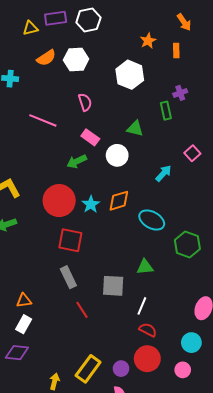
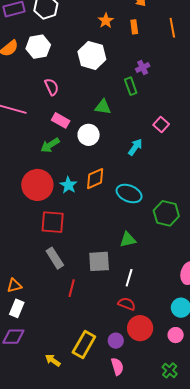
red line: (82, 310) -> (72, 288), turned 54
red semicircle: (148, 330) -> (127, 304), moved
yellow arrow: (54, 381) -> (53, 360), turned -63

